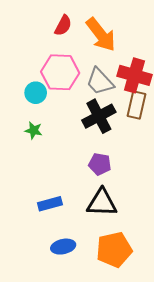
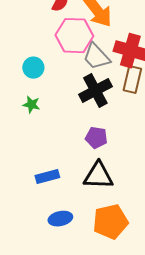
pink hexagon: (60, 72) -> (74, 36), moved

